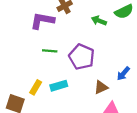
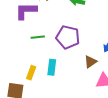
cyan rectangle: (59, 86) -> (52, 67), turned -56

